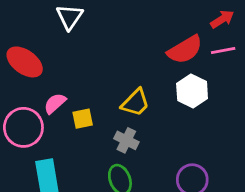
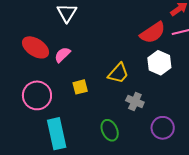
pink semicircle: (55, 103) -> (62, 55), moved
gray cross: (126, 140) -> (135, 101), moved

